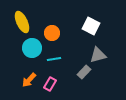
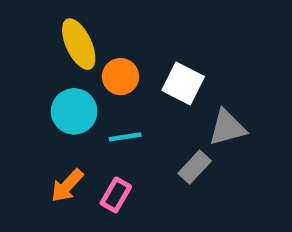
yellow ellipse: (22, 22) -> (79, 44), moved
white square: (91, 26) -> (183, 84), moved

